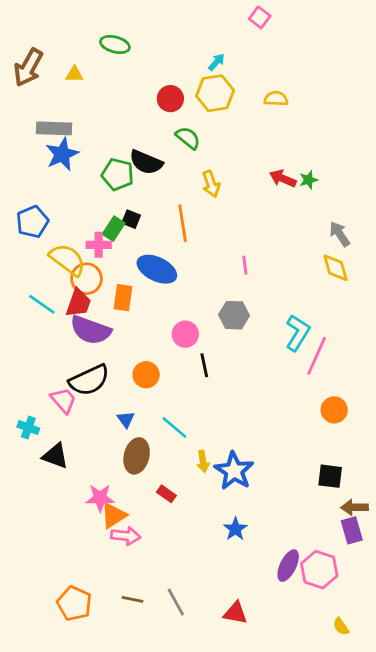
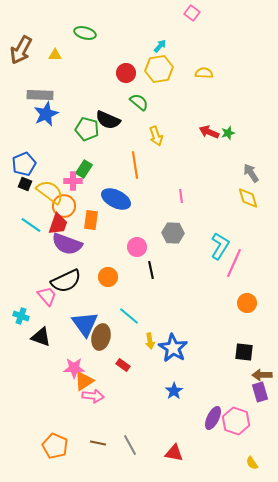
black square: (131, 219) -> (25, 184), moved
blue triangle: (126, 419) -> (85, 324), moved, size x2.0

